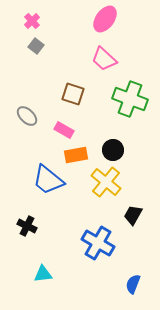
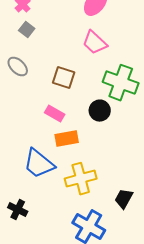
gray ellipse: (27, 116) -> (18, 67), moved
black circle: (113, 150) -> (100, 111), moved
yellow cross: (106, 182) -> (81, 179), moved, turned 36

